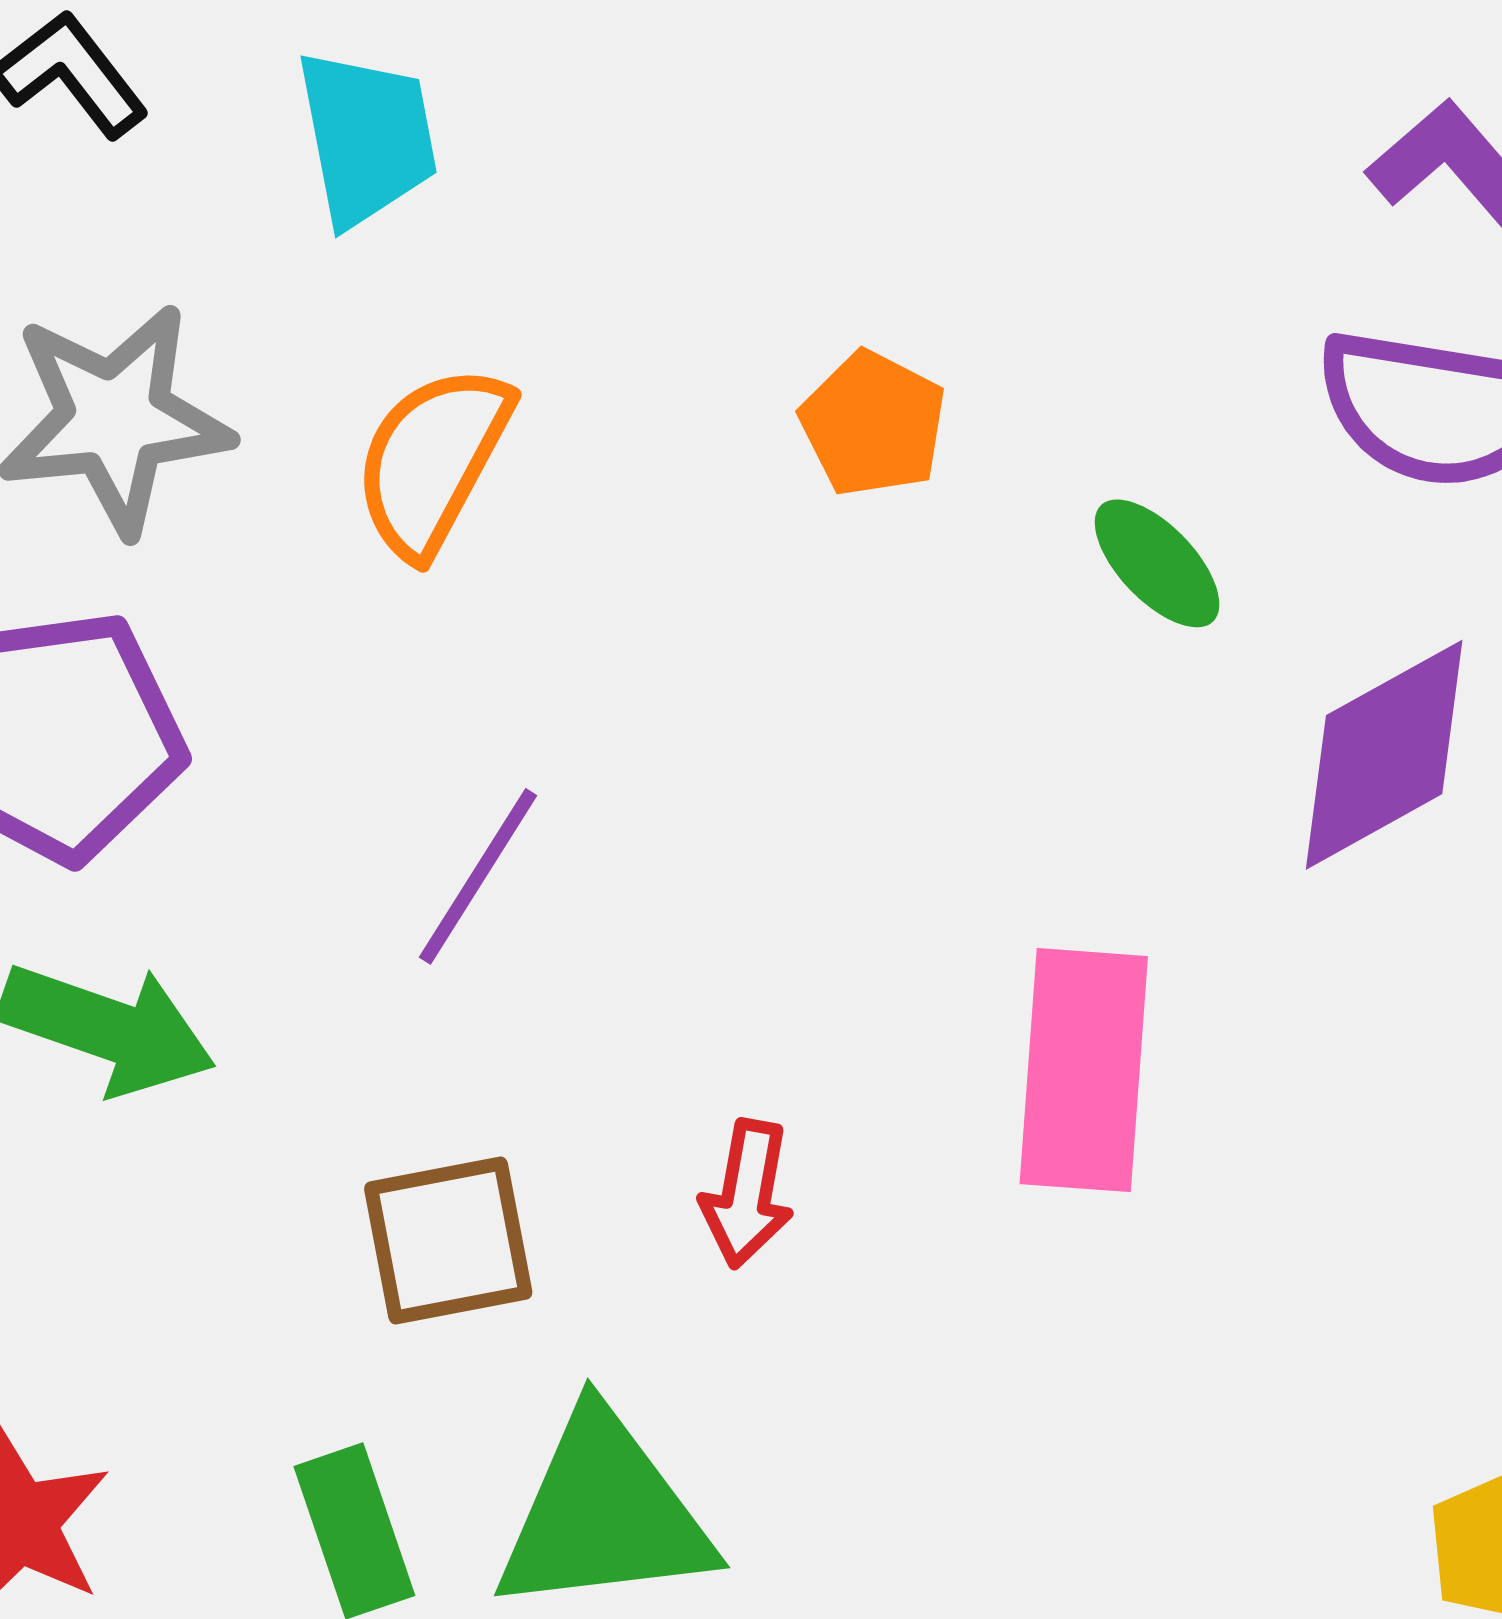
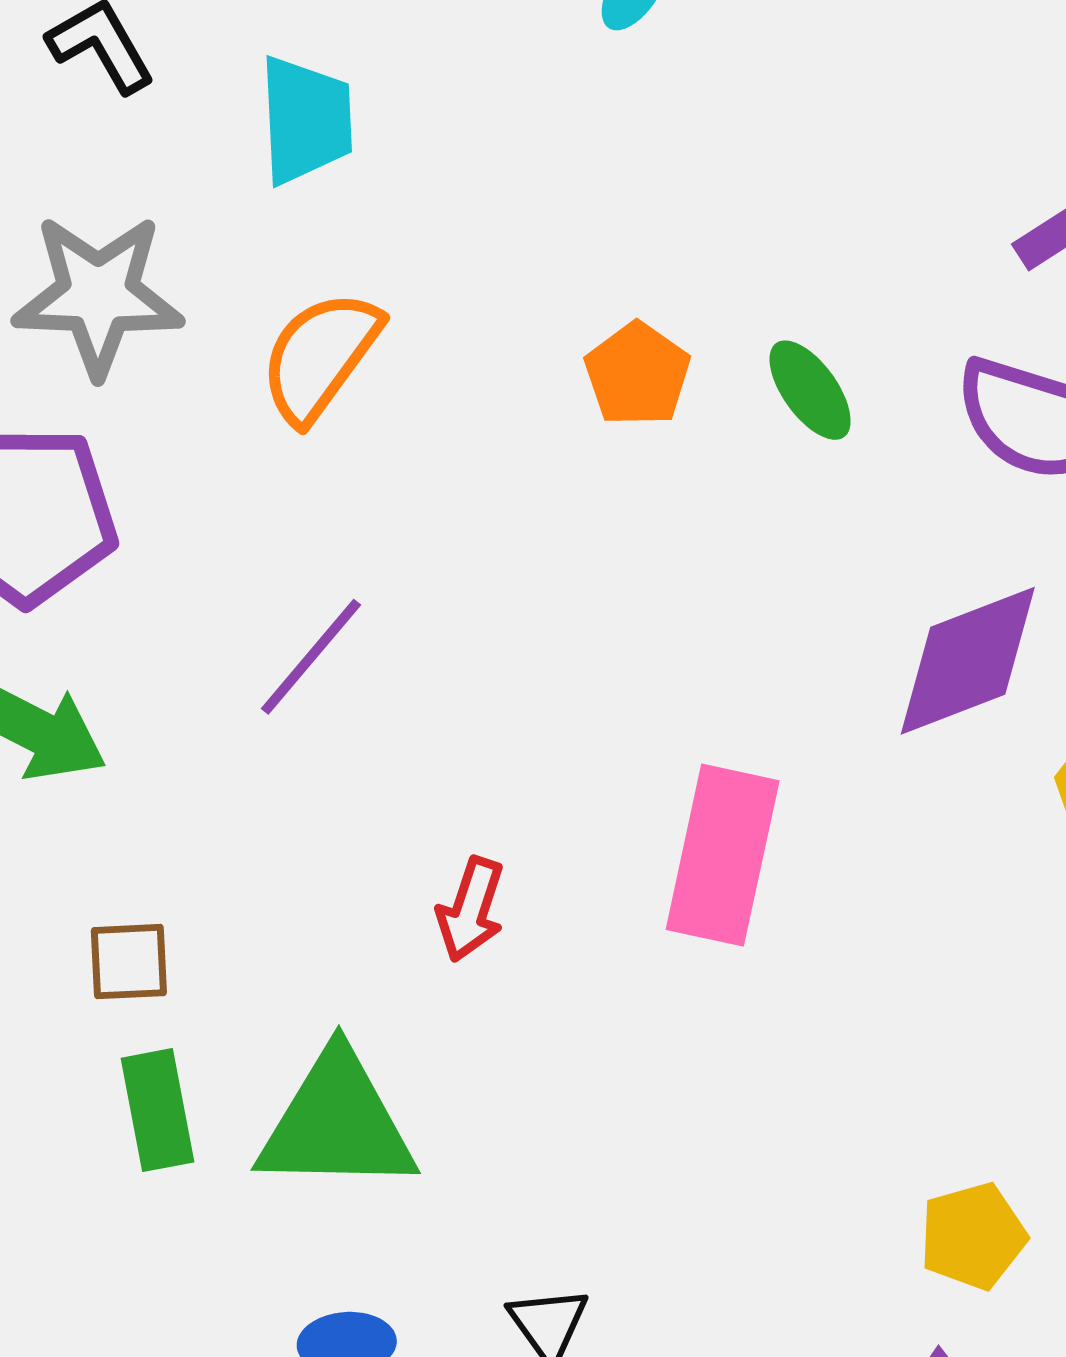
green ellipse: (1157, 563) -> (810, 390), moved
brown square: (448, 1240) -> (129, 962), moved, size x0.7

